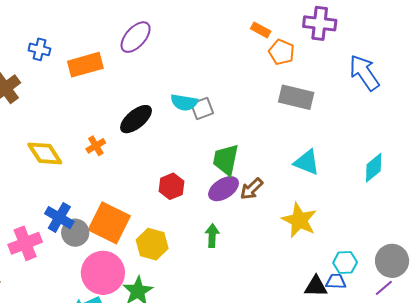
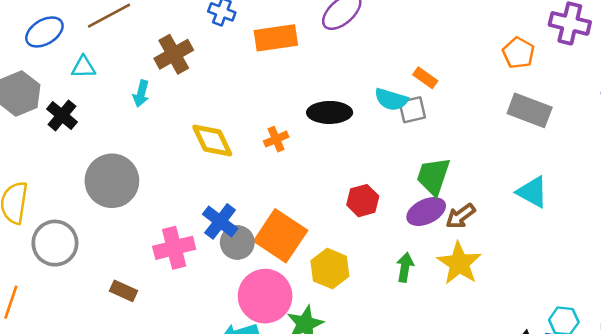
orange rectangle: (261, 30) -> (425, 78), moved
black ellipse: (136, 119) -> (330, 112), turned 32
yellow star: (299, 220) -> (459, 263), moved

